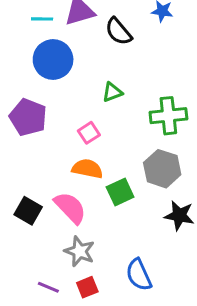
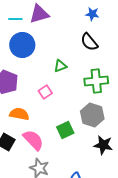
black semicircle: (119, 31) -> (89, 42), moved
orange semicircle: (87, 169) -> (19, 114), moved

